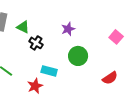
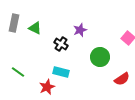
black cross: (36, 43) -> (61, 44), moved
green circle: (78, 56) -> (100, 57), moved

